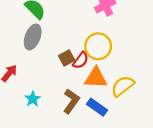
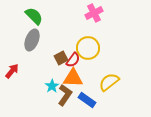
orange triangle: (96, 78) -> (73, 78), moved
cyan star: (33, 99) -> (52, 86), moved

